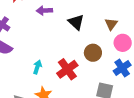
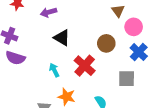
black triangle: (76, 22) -> (62, 38), moved
cyan arrow: (37, 67) -> (54, 70), turned -32

